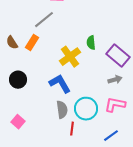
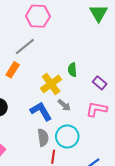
purple rectangle: (118, 56) -> (100, 83), size x0.6
gray arrow: (115, 80) -> (64, 105), moved, turned 56
pink L-shape: (115, 105) -> (97, 109), moved

